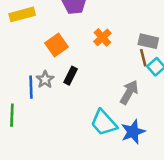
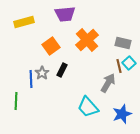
orange cross: (102, 37) -> (87, 40), size x1.6
brown line: (143, 58) -> (119, 66), moved
blue star: (133, 132) -> (122, 114), moved

